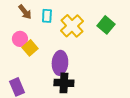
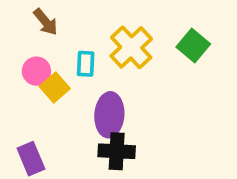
cyan rectangle: (47, 16) -> (86, 64), moved

